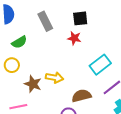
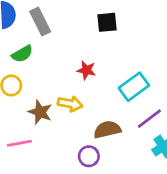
gray rectangle: (45, 21) -> (40, 22), moved
red star: (74, 38) -> (86, 70), moved

